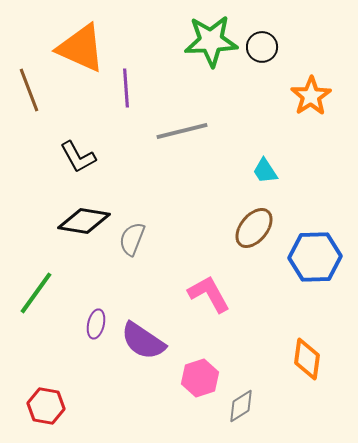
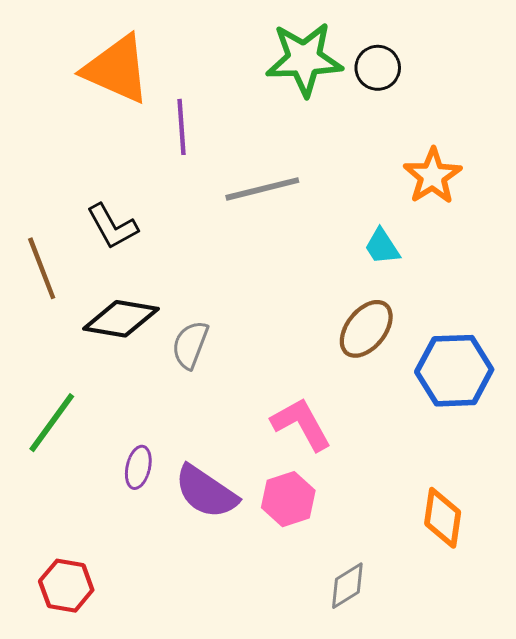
brown line: (29, 90) -> (42, 268), moved
orange star: (311, 96) -> (433, 176), moved
pink hexagon: (200, 378) -> (288, 499), moved

